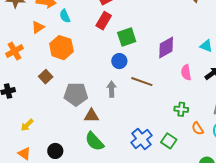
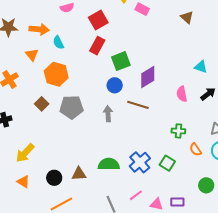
orange triangle: (38, 27) -> (32, 55), turned -32
purple diamond: (166, 48) -> (148, 77), moved
gray pentagon: (76, 94) -> (72, 107), moved
brown triangle: (91, 116) -> (79, 174), moved
yellow arrow: (27, 125) -> (25, 153), size x1.5
green semicircle: (94, 141) -> (109, 164), moved, turned 135

